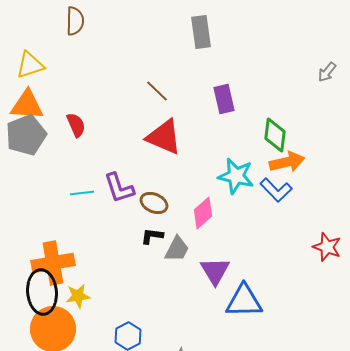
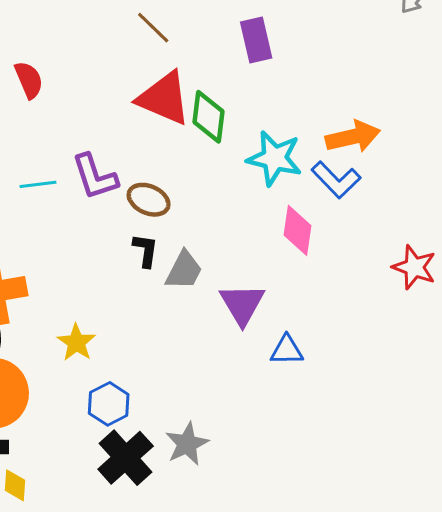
green diamond: (275, 135) -> (208, 117), moved
pink diamond: (203, 213) -> (298, 230), moved, turned -40
black L-shape: (152, 236) -> (146, 250), turned 90
yellow star: (78, 296) -> (76, 343), moved, turned -30
blue triangle: (244, 301) -> (287, 350), size x0.6

